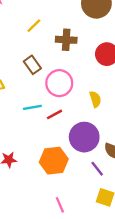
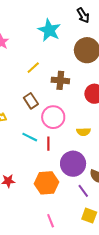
yellow semicircle: (95, 99) -> (83, 132), turned 104
cyan line: (32, 107) -> (30, 137), turned 35
red line: (54, 114) -> (48, 144), turned -64

